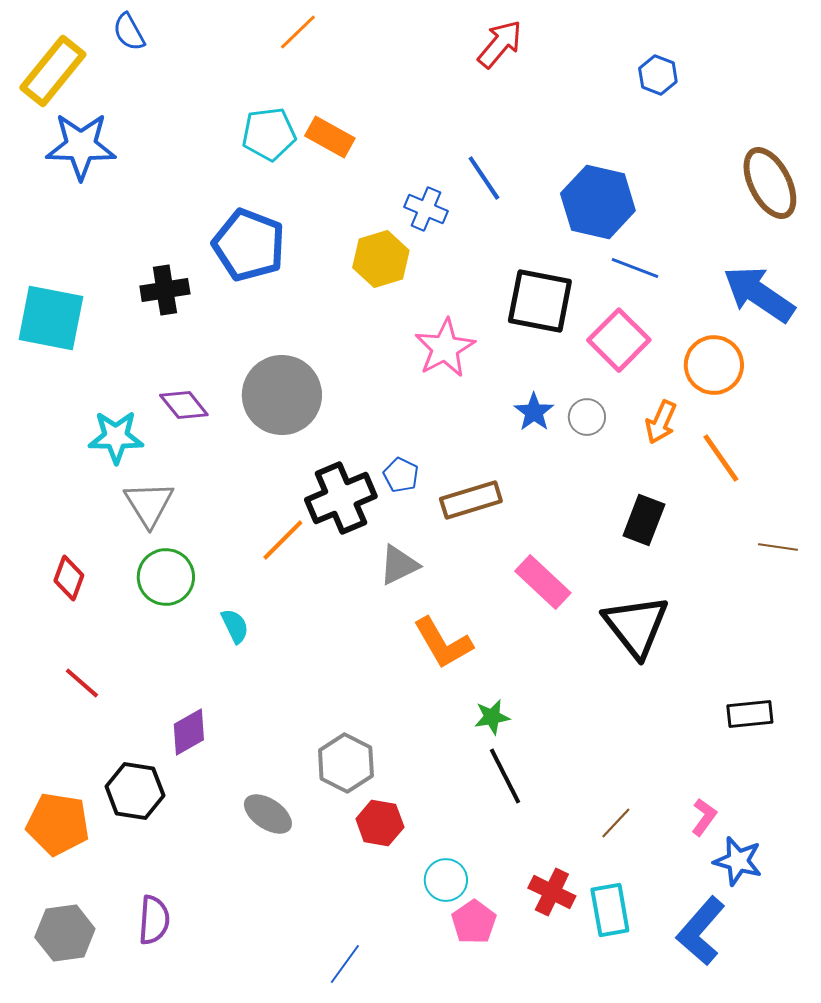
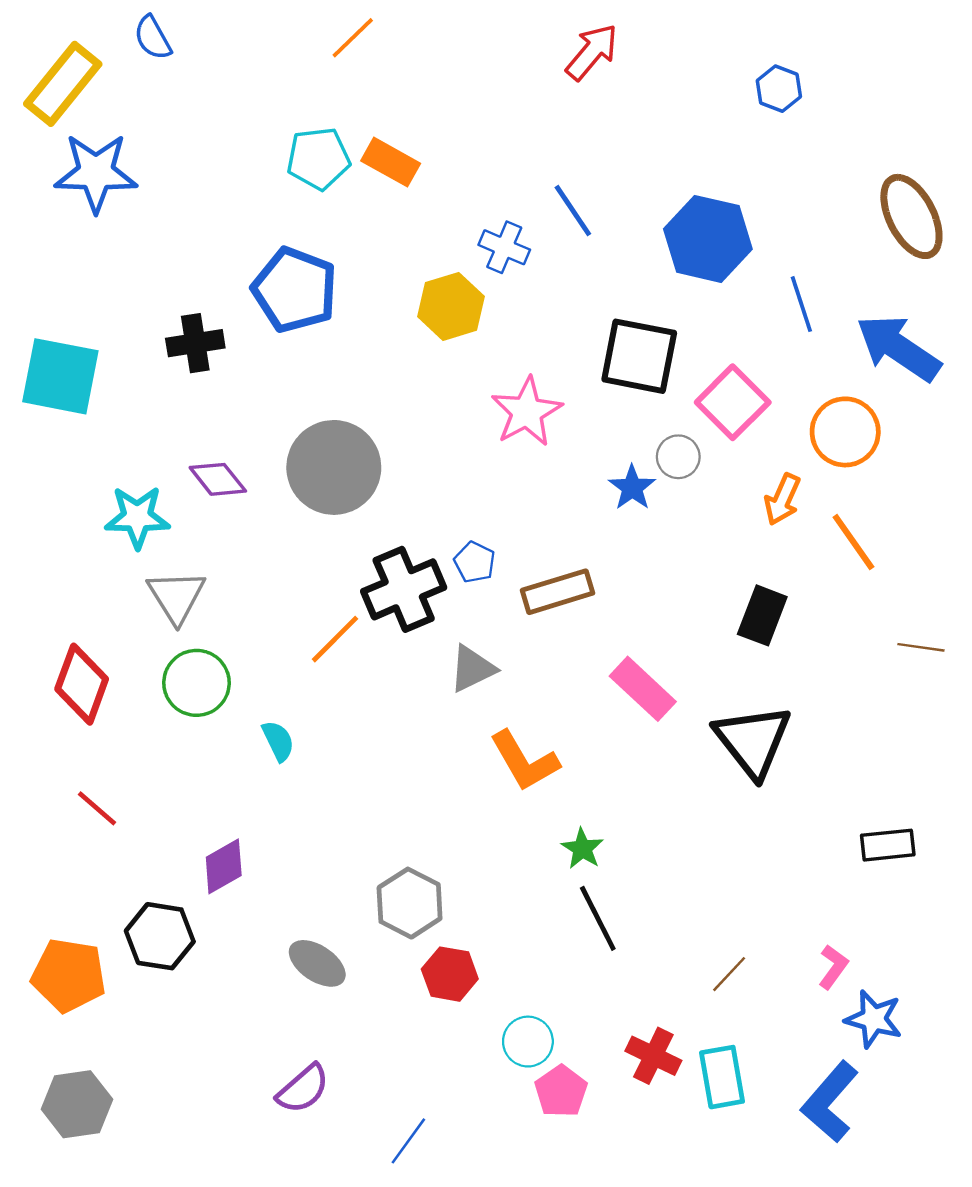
blue line: (635, 268) -> (801, 304), moved, turned 51
gray circle: (587, 417) -> (678, 457), moved
red diamond: (69, 578) -> (82, 684), size x1.5
green star: (492, 717) -> (582, 849), turned -30
purple semicircle: (154, 920) -> (303, 1089), moved, turned 45

